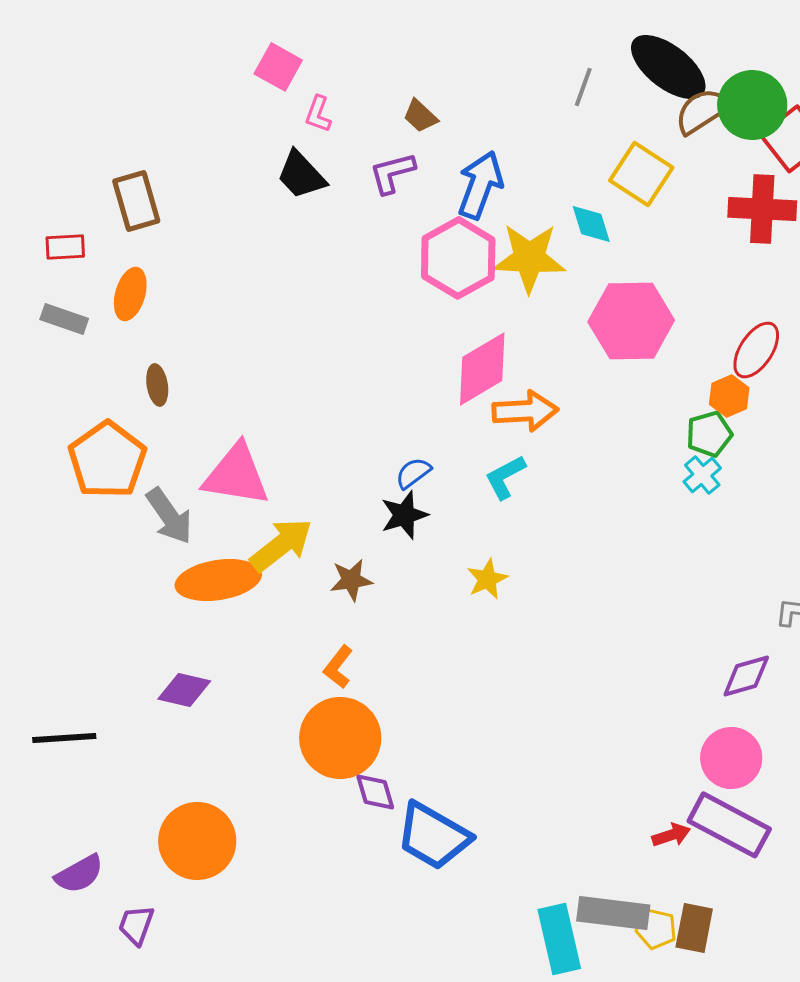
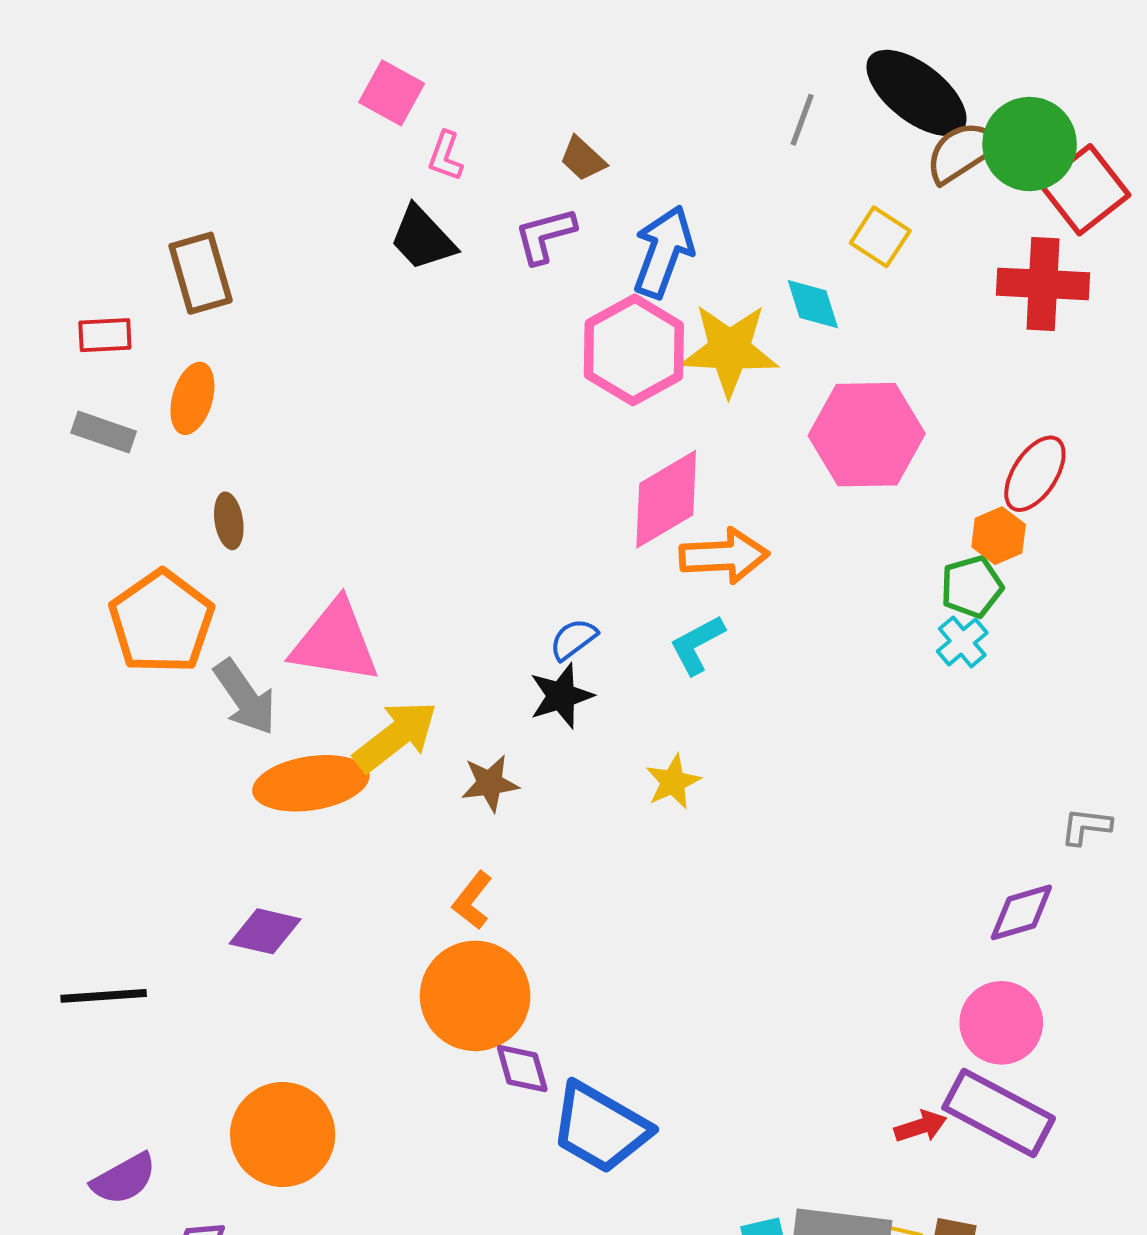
yellow square: (641, 174) -> (880, 237), size x0.7

